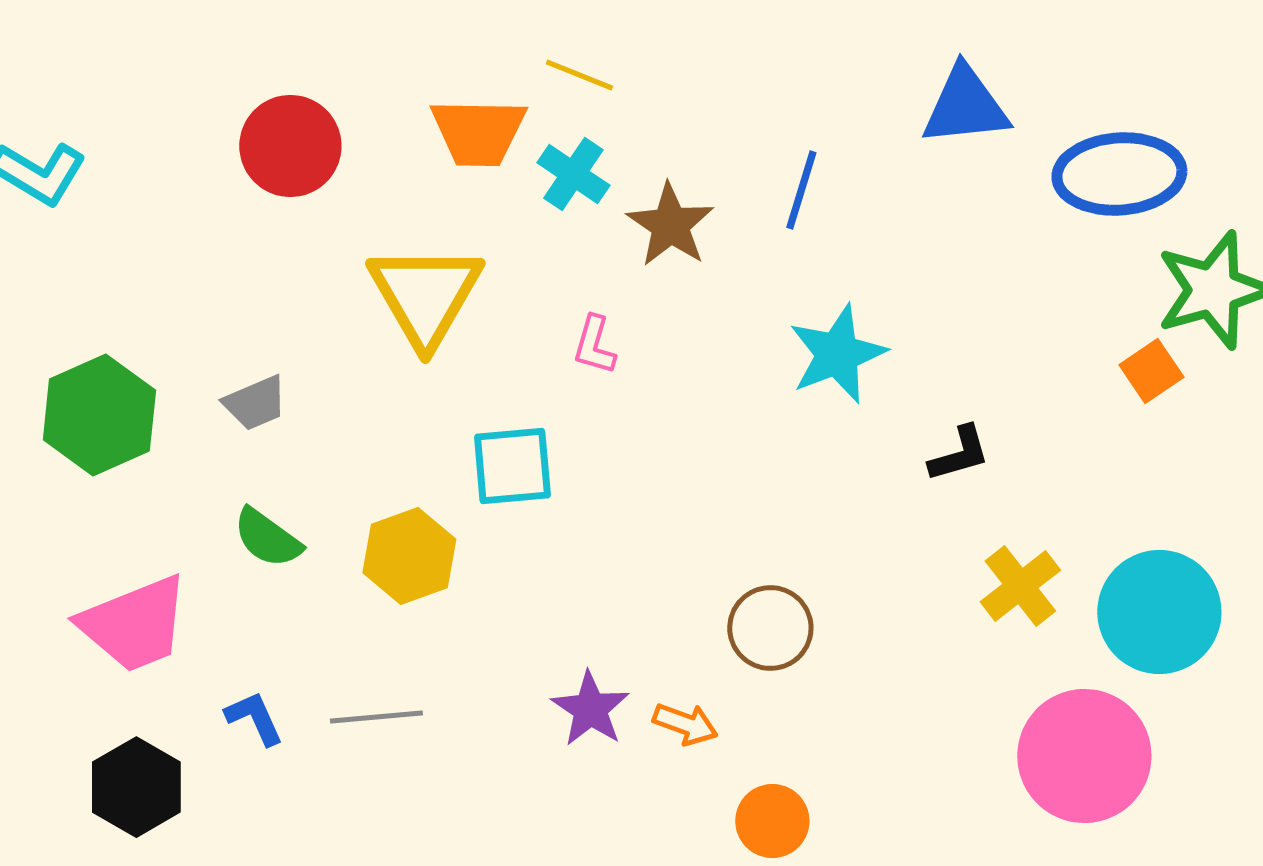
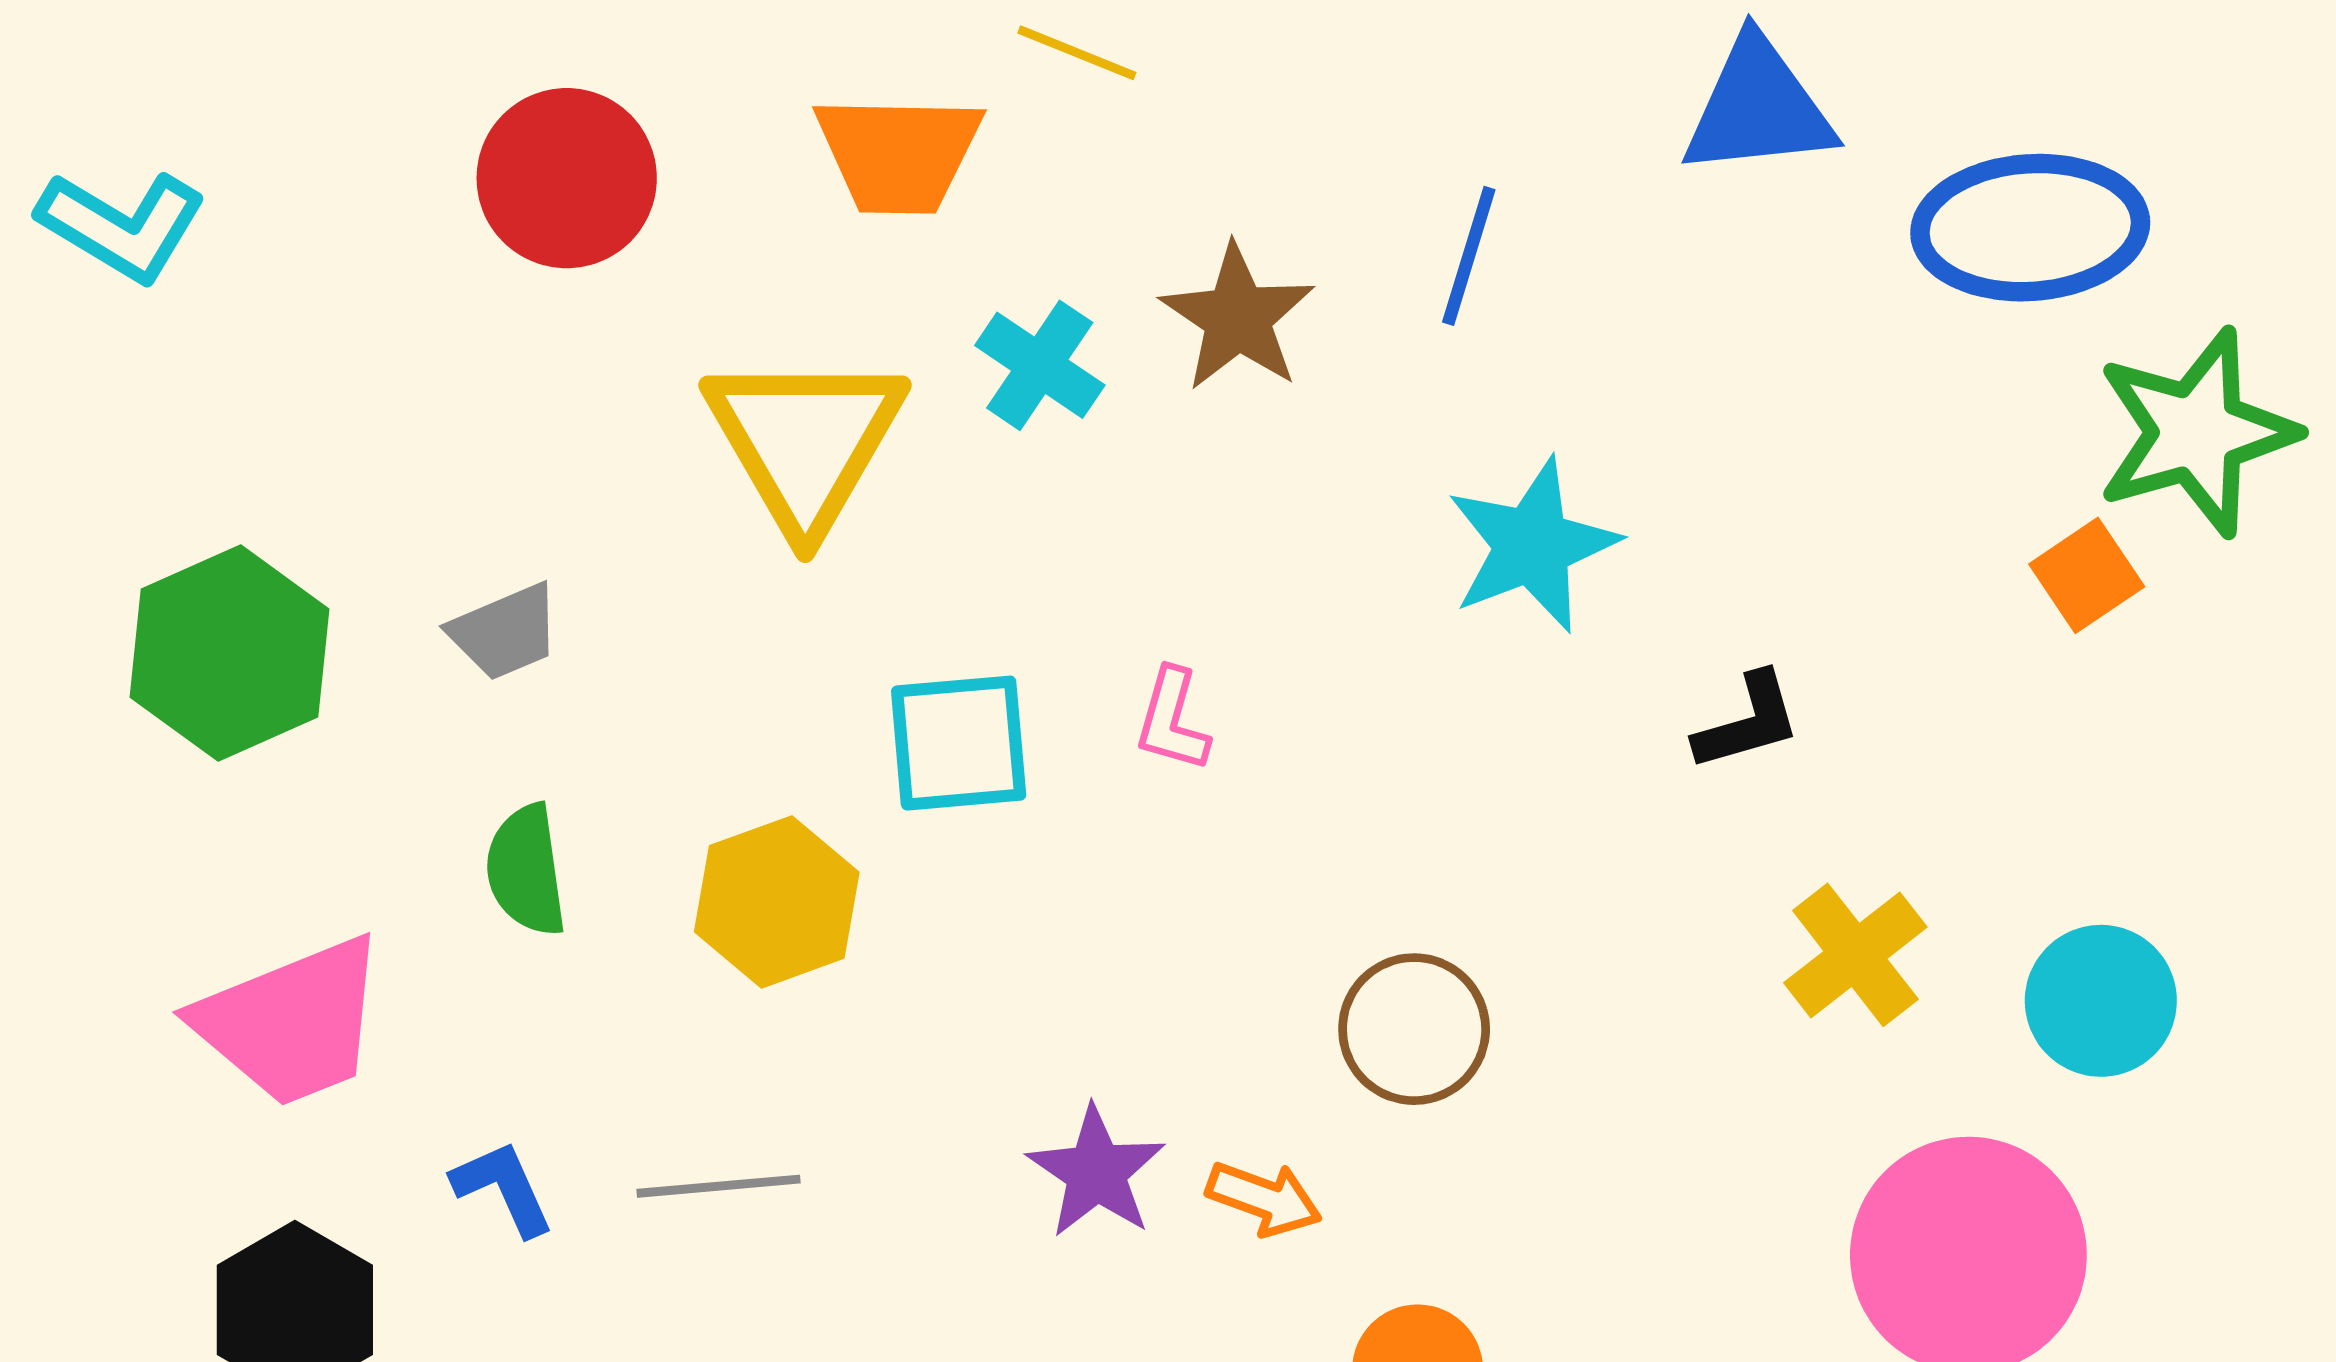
cyan cross: (573, 174) -> (1040, 365), moved
pink L-shape: (594, 345) -> (1172, 720), moved
green semicircle: (267, 538) -> (526, 870), turned 46
cyan circle: (1159, 612) -> (2101, 1001), size x0.7

